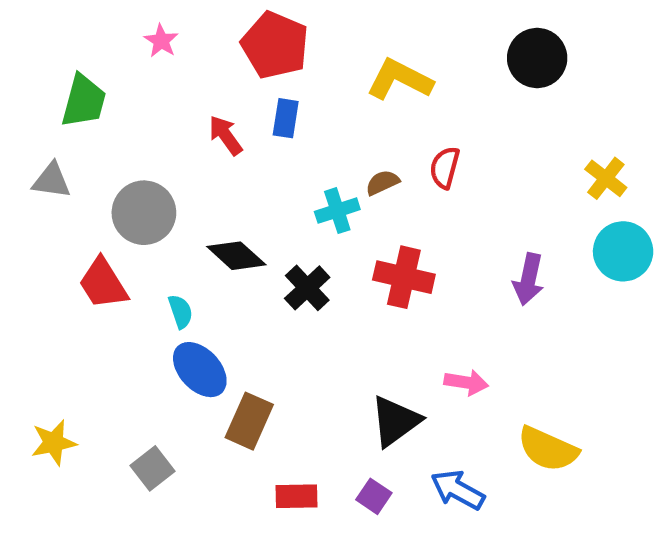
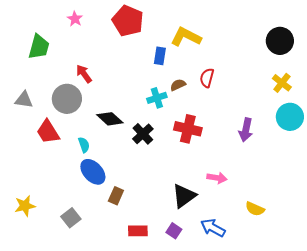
black circle: (537, 58) -> (280, 41), moved
blue rectangle: (286, 118) -> (160, 56), moved
red arrow: (226, 135) -> (84, 74), moved
gray triangle: (52, 180) -> (24, 100), moved
brown rectangle: (249, 421) -> (116, 196), size x0.7
yellow semicircle: (548, 449) -> (255, 209), size x0.7

